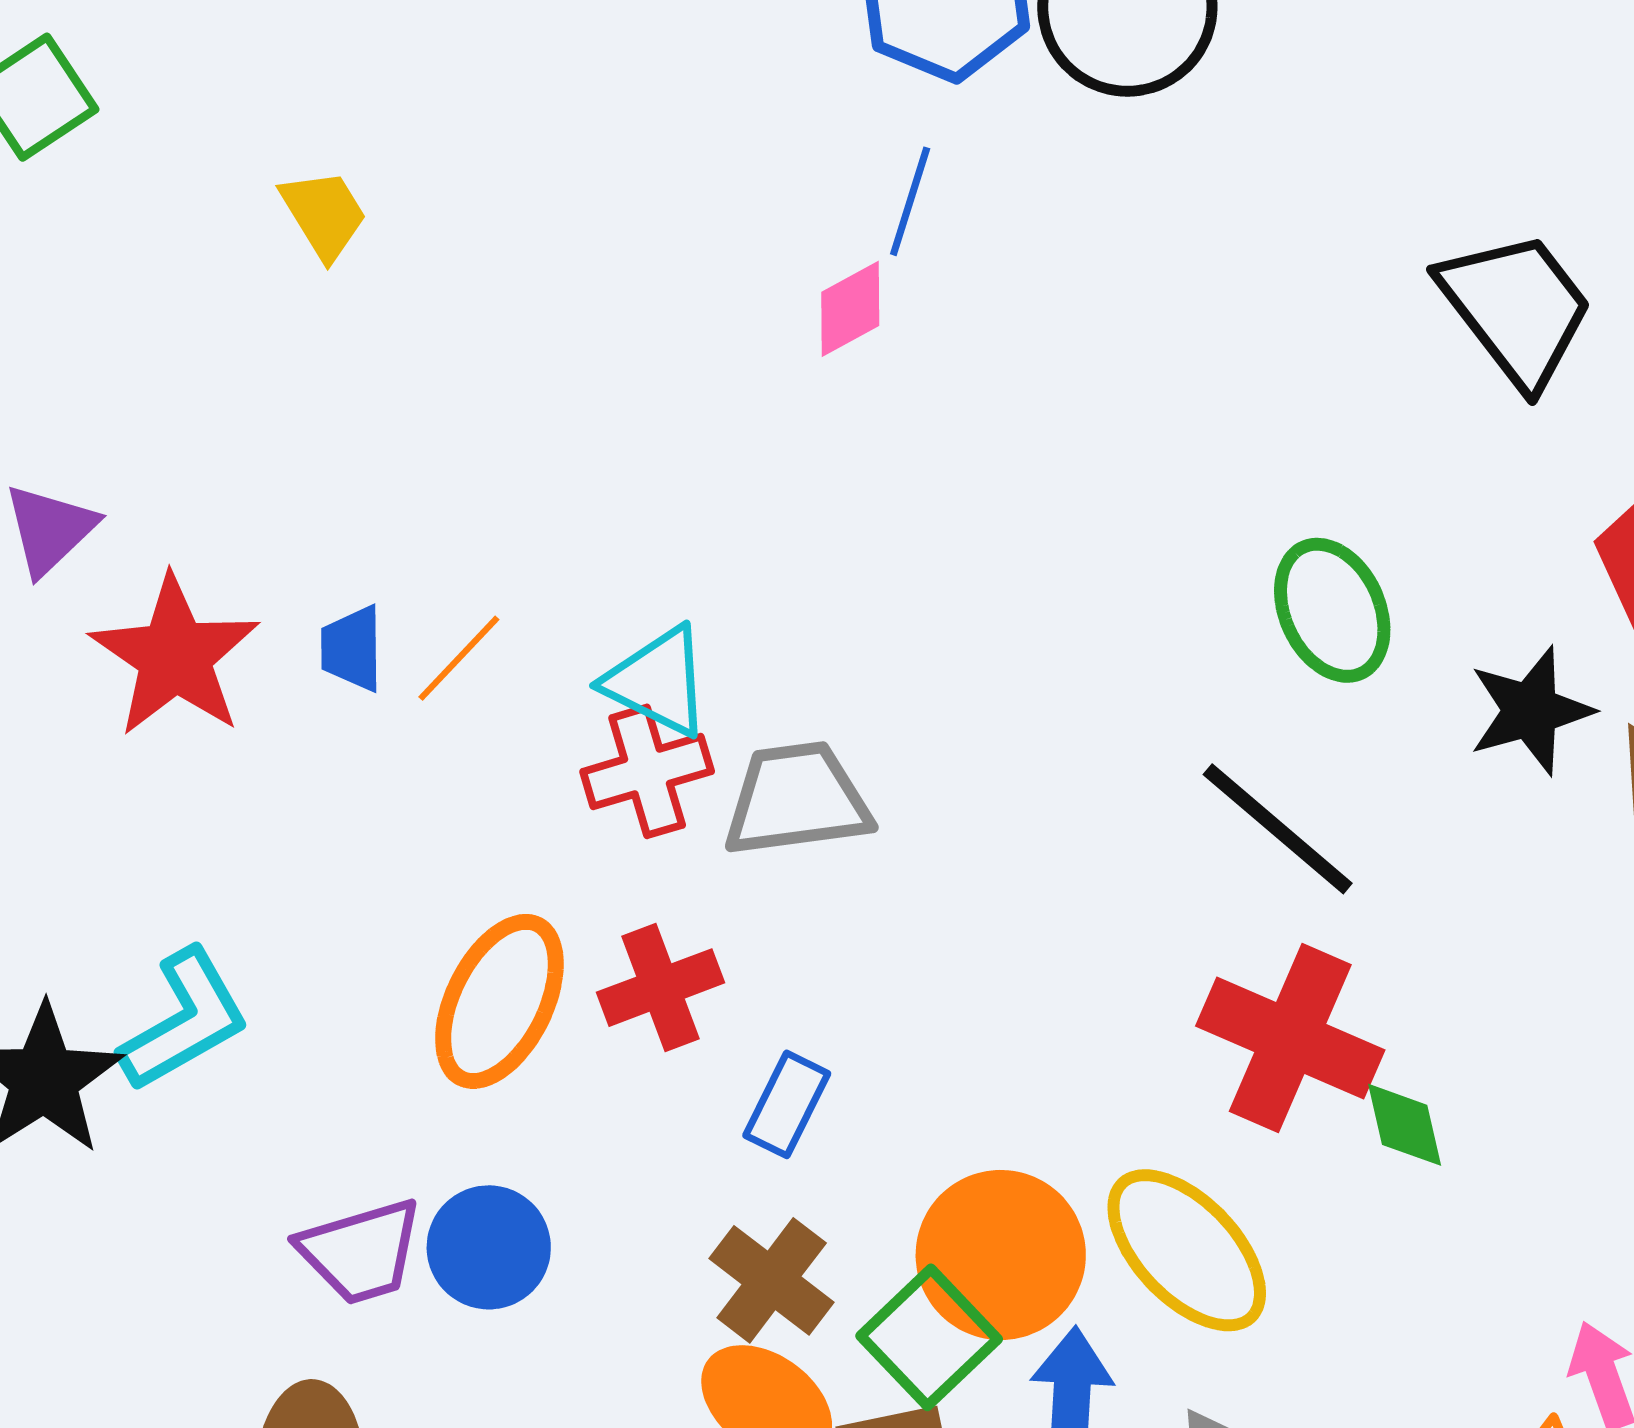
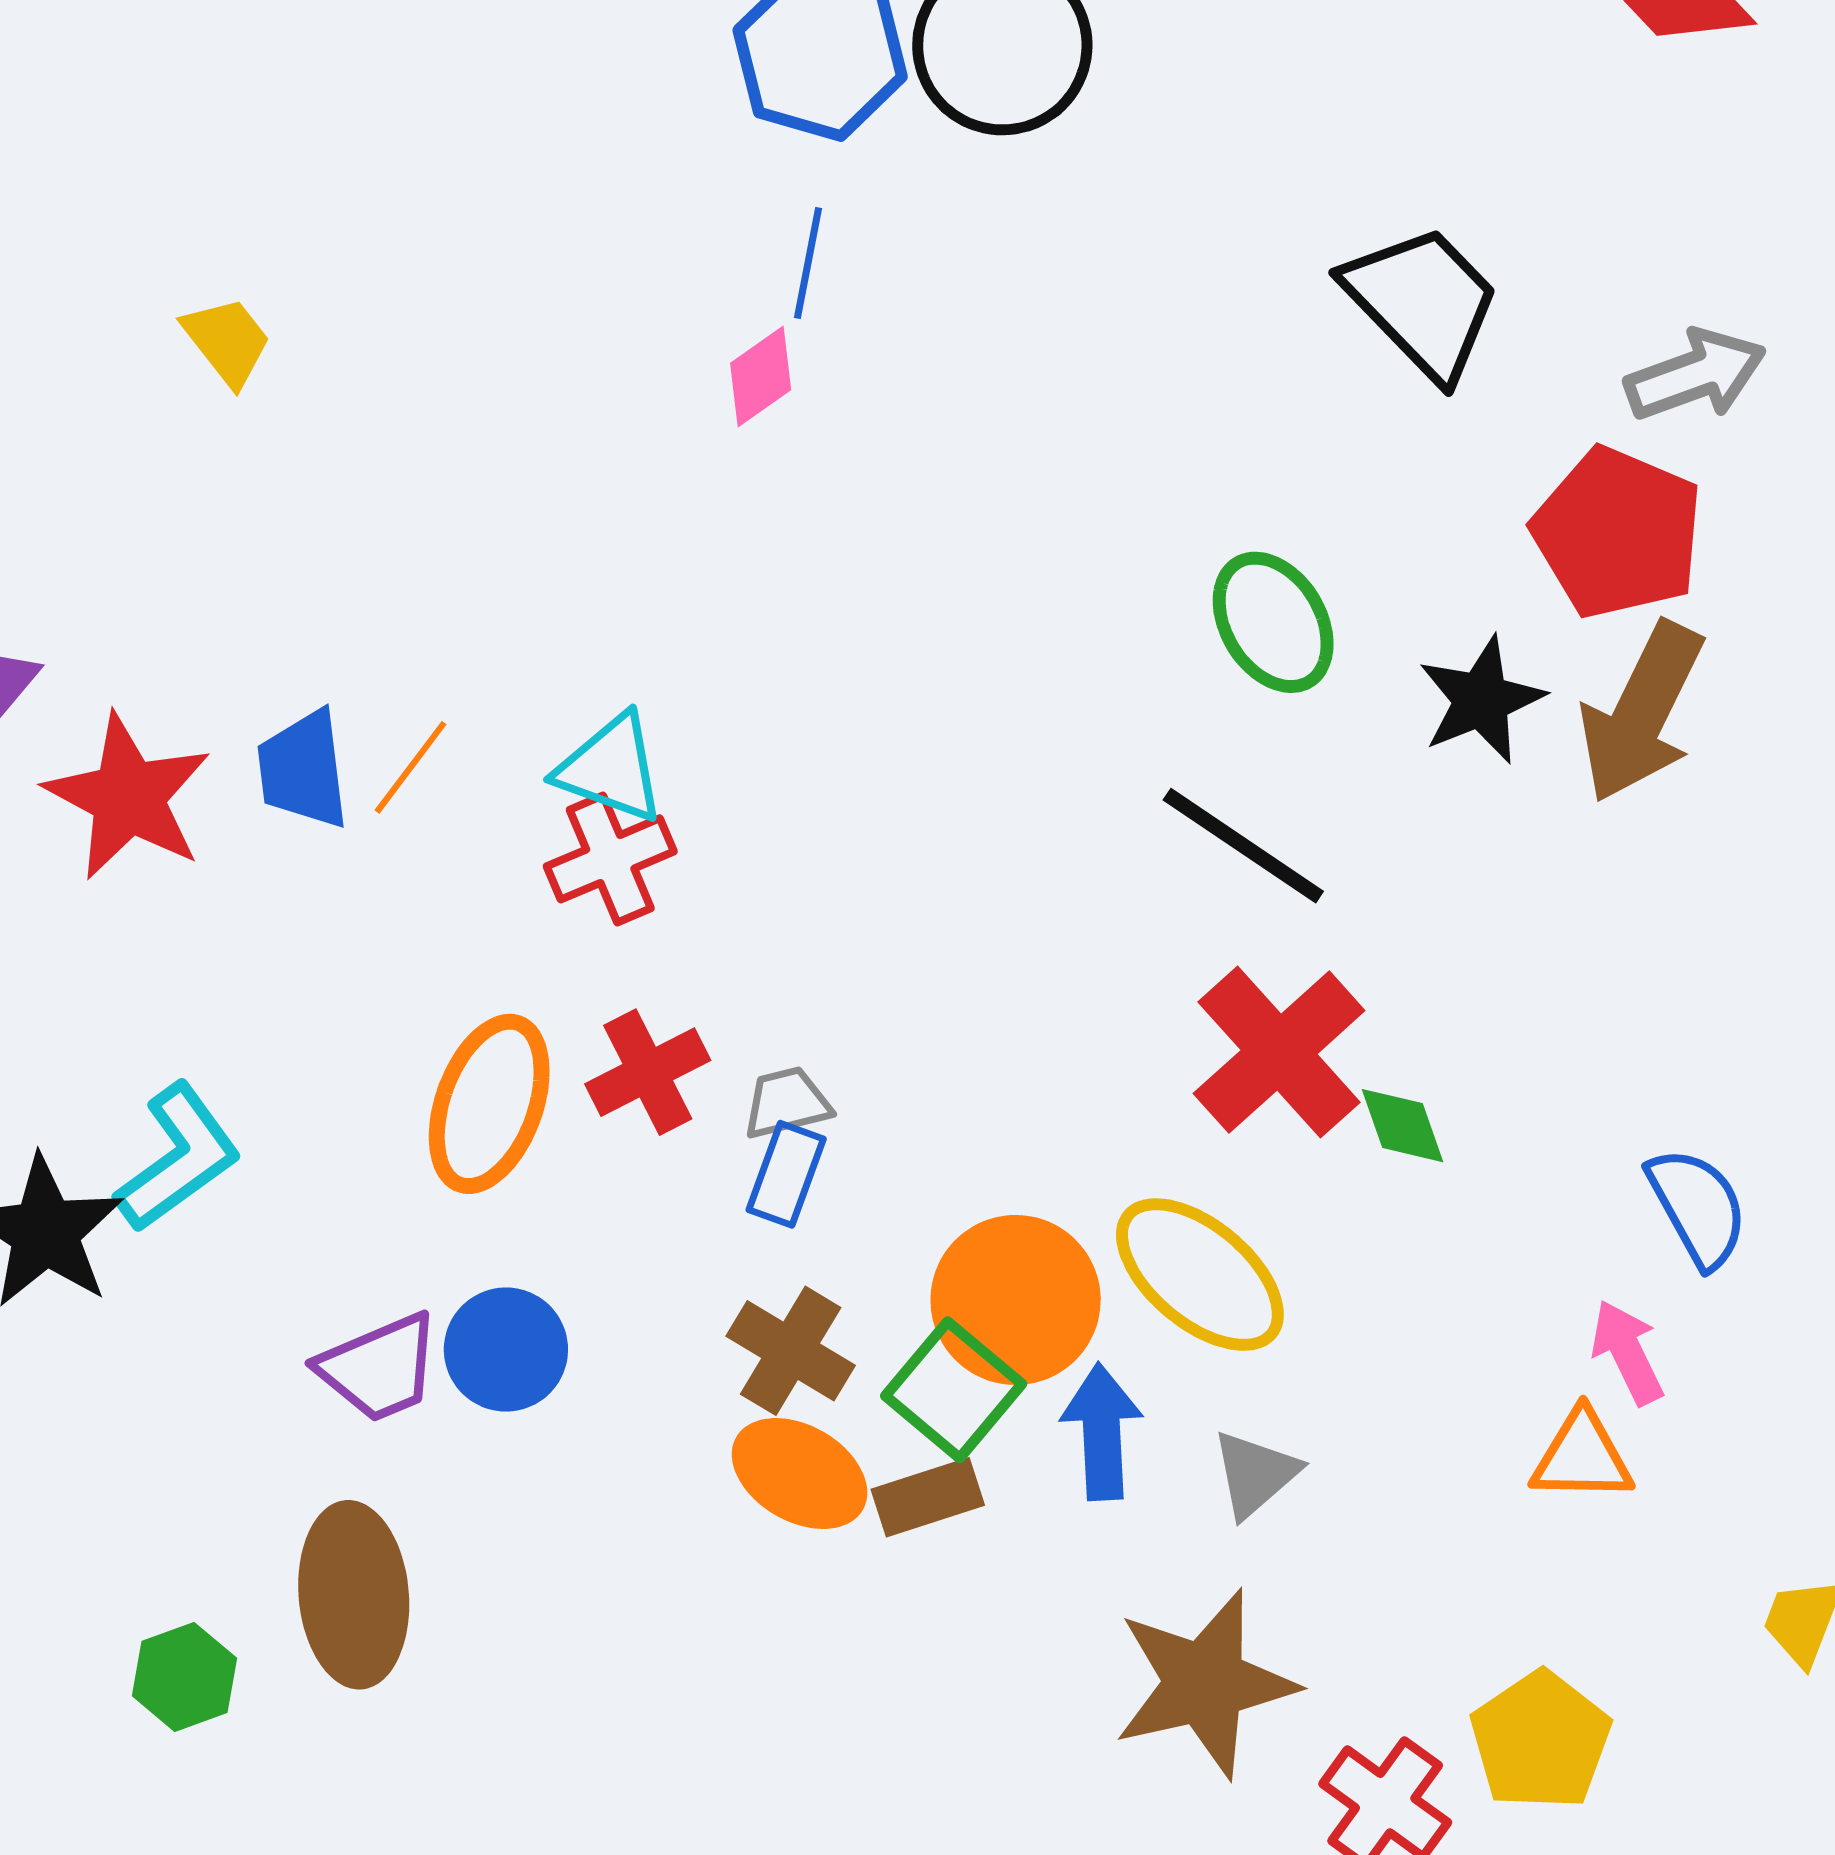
blue trapezoid: (352, 648) -> (303, 770), size x1.4
gray trapezoid: (797, 800) -> (787, 1103), moved, size x0.6
red cross: (1290, 1038) -> (1279, 1052), turned 31

